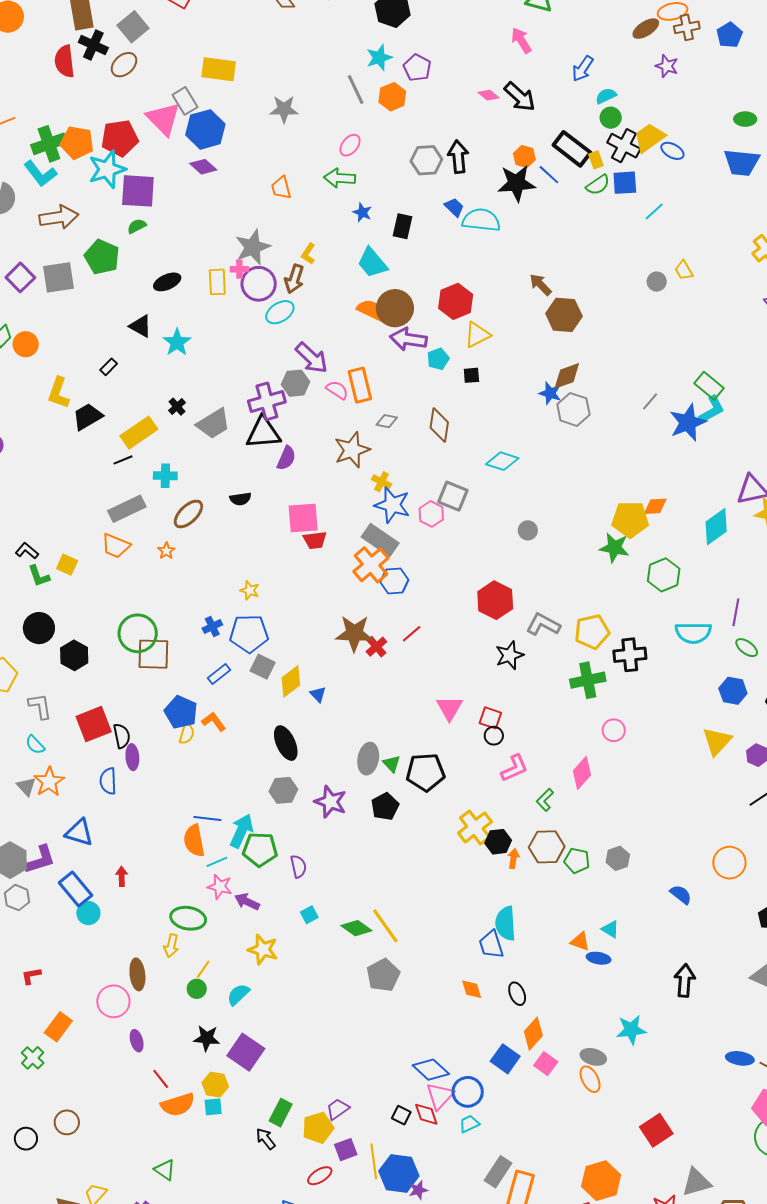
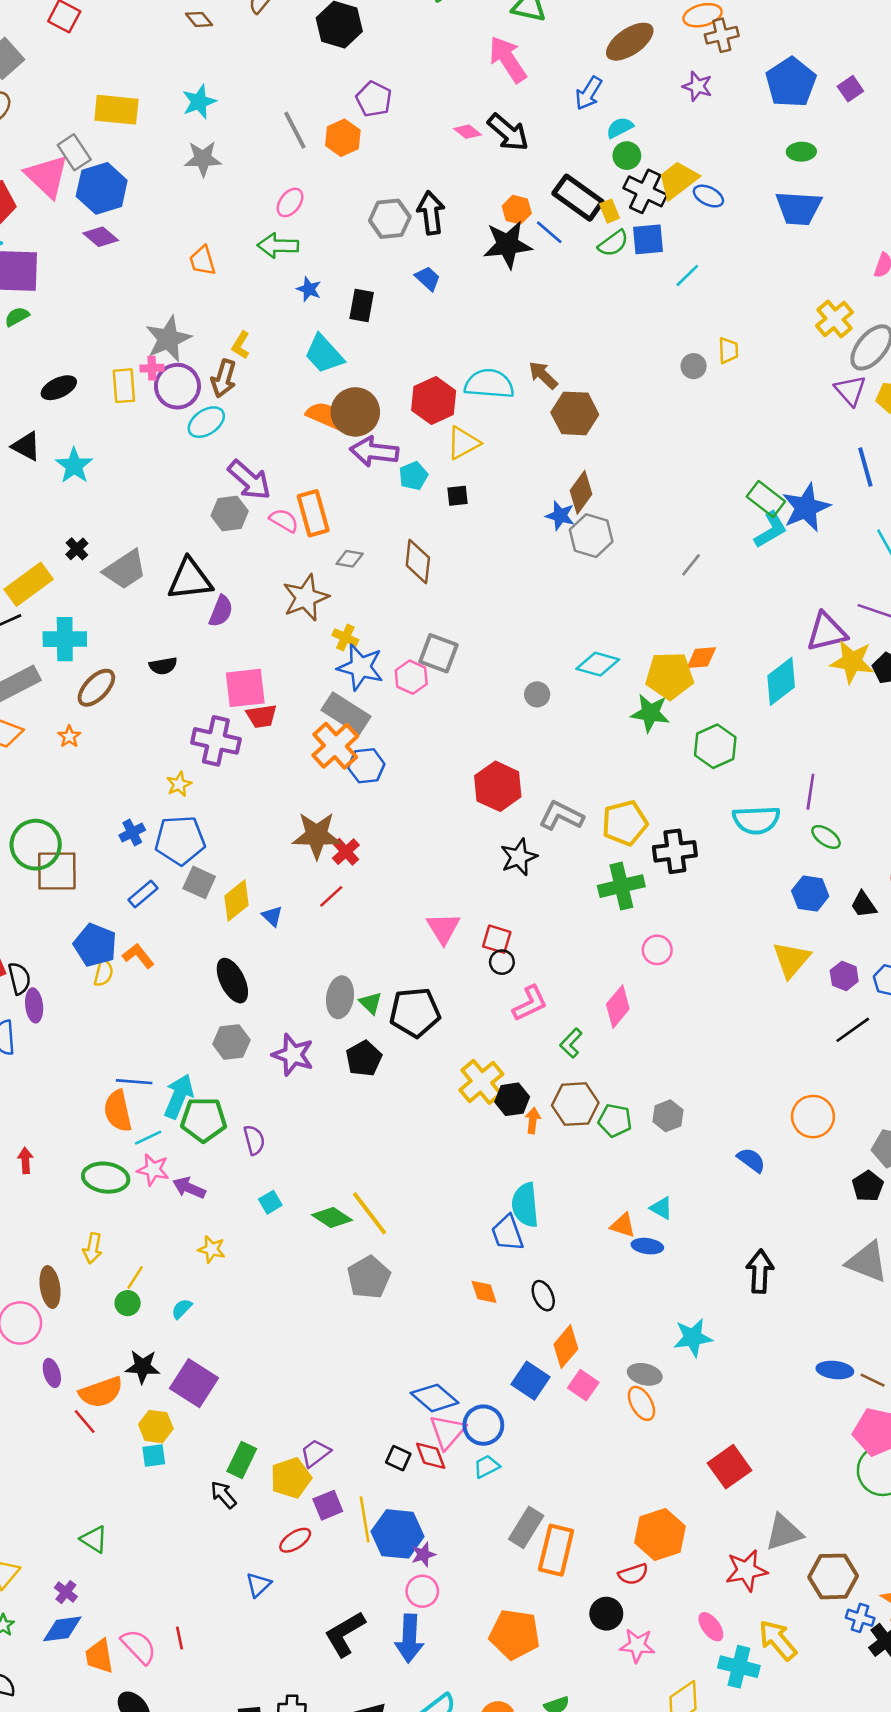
brown ellipse: (646, 29) -> (630, 42), moved, size x1.4
blue pentagon: (730, 35) -> (791, 82), moved, size x1.5
pink arrow: (521, 40) -> (508, 59), size x1.4
cyan star: (379, 58) -> (199, 102), moved
cyan semicircle: (481, 220) -> (489, 384), moved
yellow trapezoid: (684, 270) -> (728, 350), turned -150
brown diamond: (567, 376) -> (581, 492), turned -32
purple cross: (267, 401) -> (216, 741), moved, turned 30
gray line: (650, 401) -> (691, 565), moved
blue star: (688, 423) -> (806, 508), moved
cyan diamond: (502, 461) -> (598, 664), moved
cyan cross: (165, 476) -> (65, 639), size x1.4
yellow star: (250, 590) -> (179, 784), turned 30
red line: (412, 634) -> (331, 896), moved
green ellipse: (188, 918) -> (106, 1178), moved
yellow star: (263, 949) -> (212, 1249), size x0.7
cyan semicircle: (238, 995) -> (182, 1309), size x0.7
orange semicircle: (178, 1105) -> (101, 1392), moved

